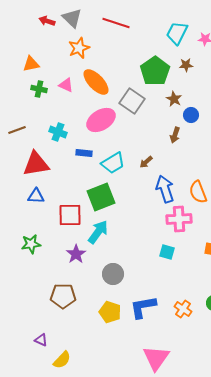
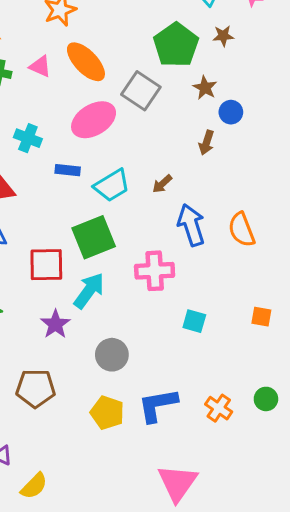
pink cross: (179, 219) -> (155, 271), moved

